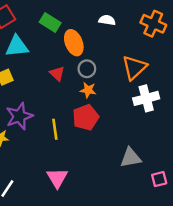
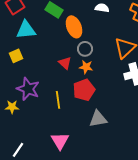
red triangle: (57, 74) -> (65, 63), moved
purple star: (19, 116) -> (28, 89), turned -30
gray triangle: (131, 158) -> (98, 119), moved

